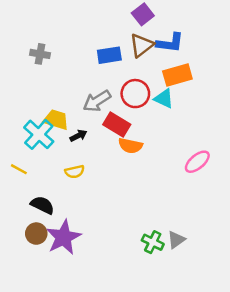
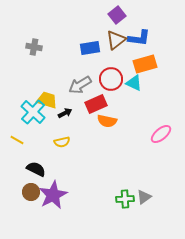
red rectangle: (117, 125) -> (96, 104), turned -55
green cross: (153, 242) -> (125, 199), turned -30

